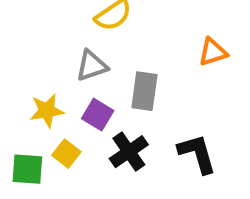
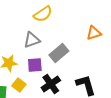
gray rectangle: (144, 91) -> (59, 53), turned 42
purple square: (98, 115) -> (35, 65), turned -35

